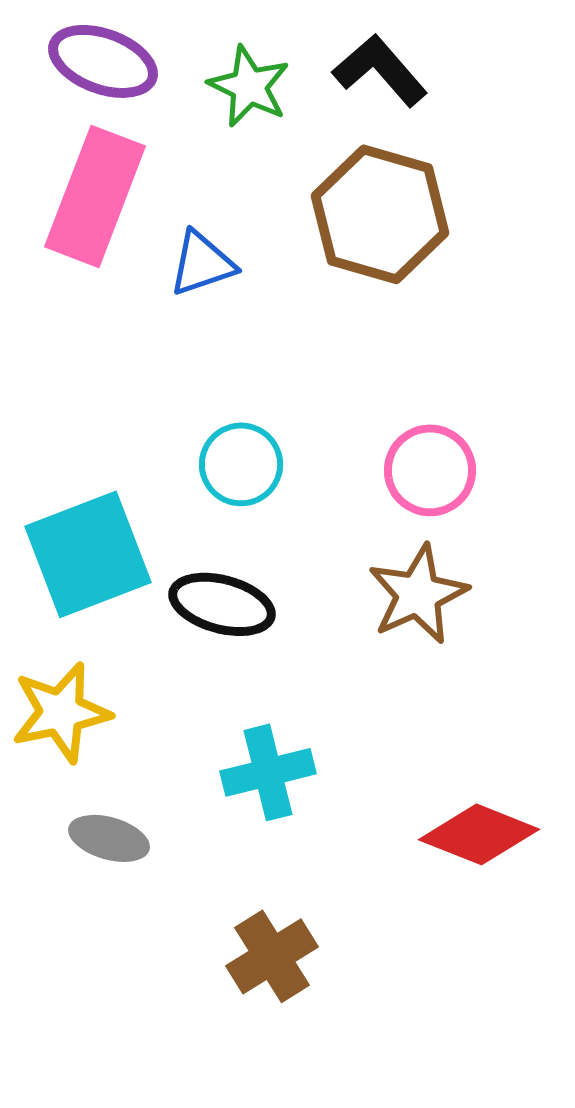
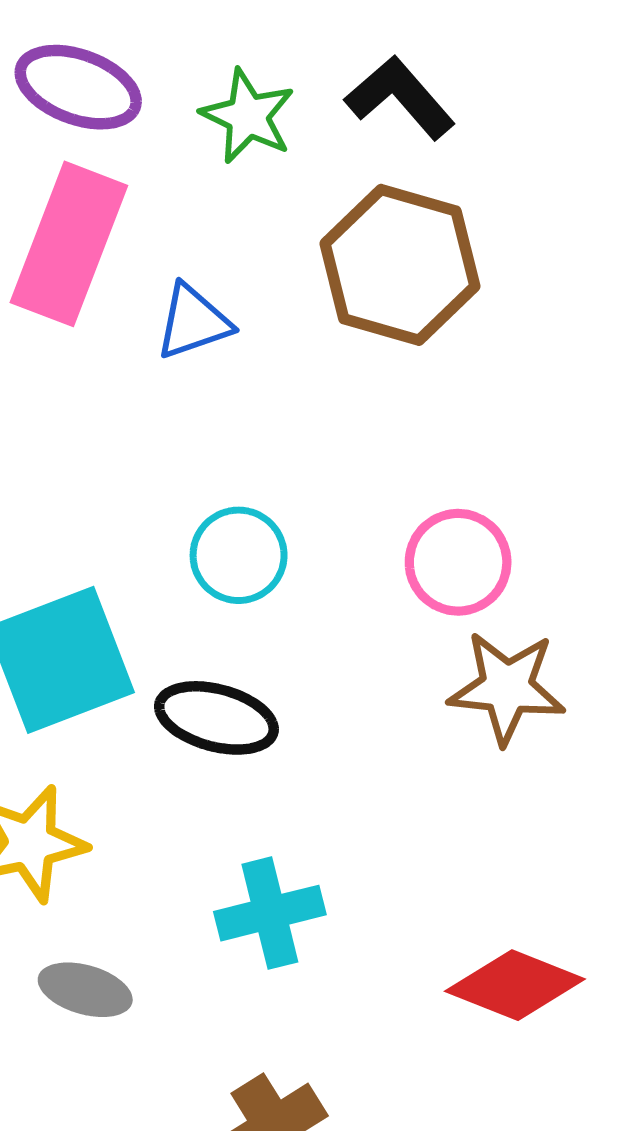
brown star: (418, 594) -> (507, 688), moved, turned 30

